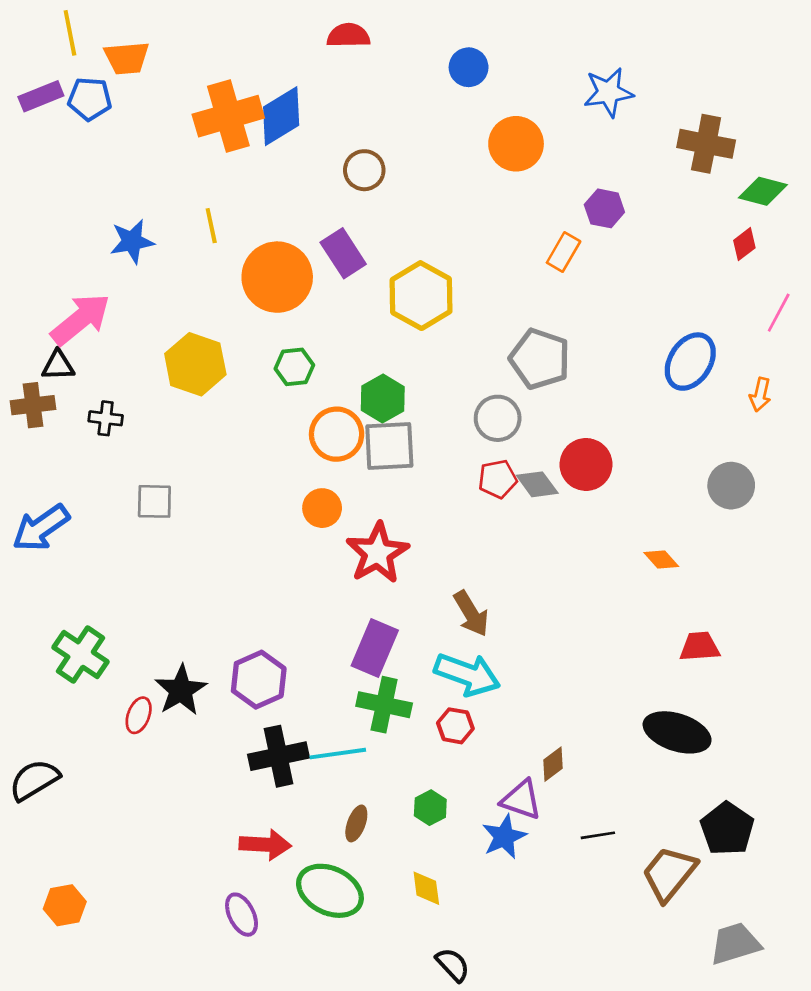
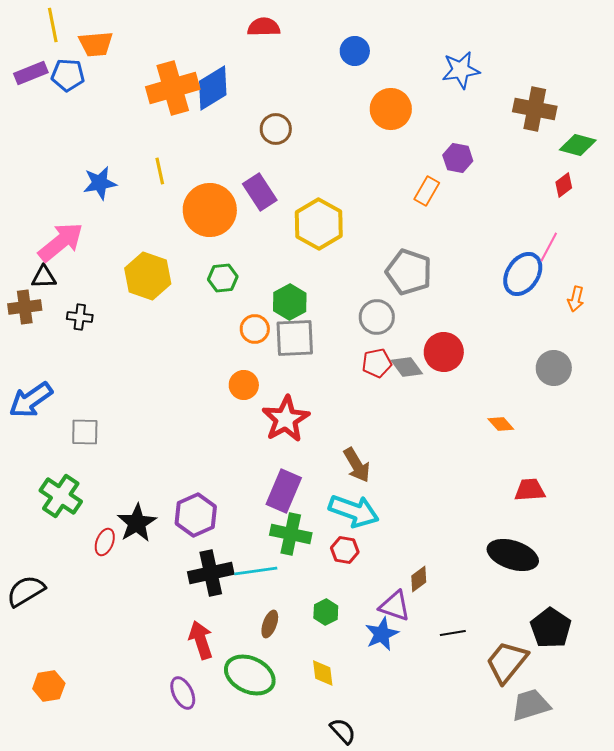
pink line: (779, 313) -> (549, 247), moved
orange circle: (337, 434) -> (255, 329), size x0.7
gray square: (154, 501) -> (85, 432), moved
red arrow: (265, 845) -> (201, 640), turned -111
gray trapezoid: (735, 944) -> (531, 705), moved

